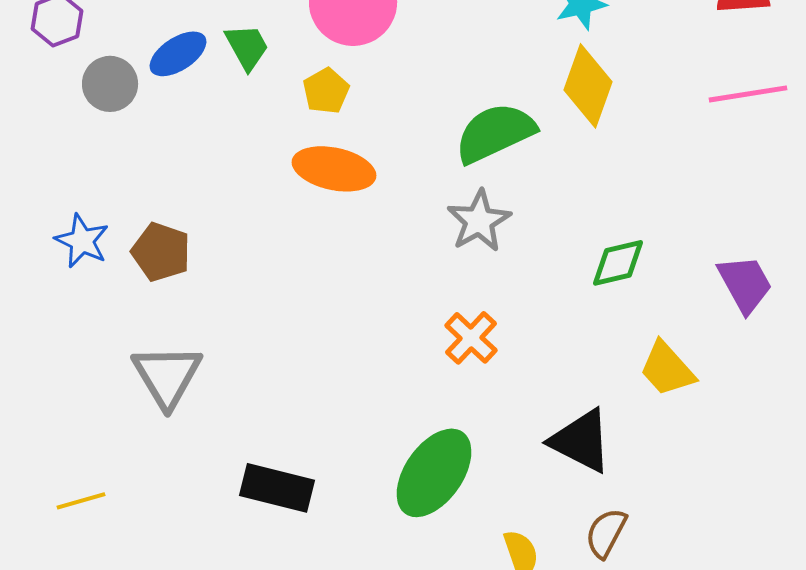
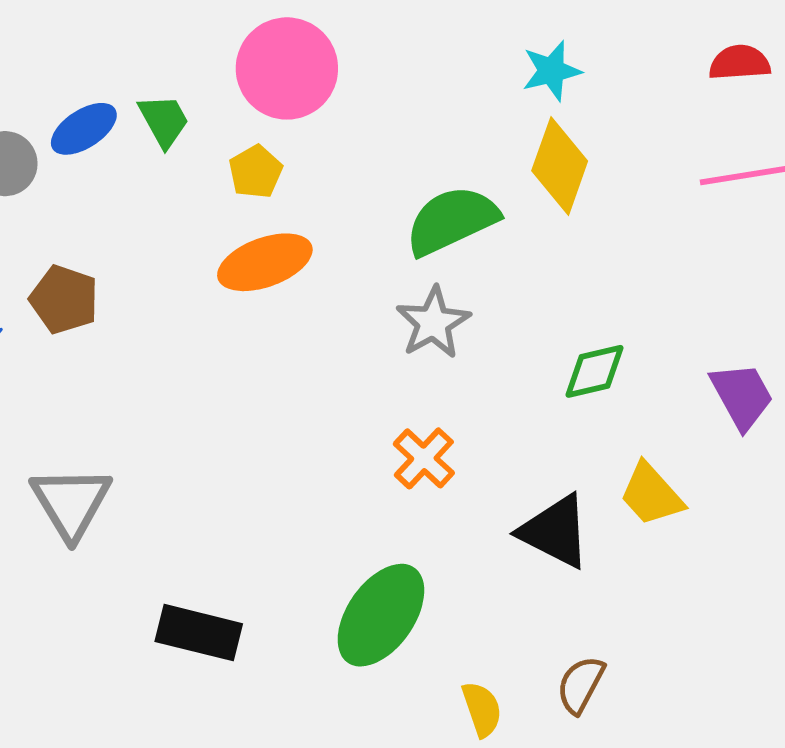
orange ellipse: (334, 169) -> (265, 262), turned -32
brown pentagon: (161, 252) -> (64, 299), moved
black triangle: (581, 441) -> (555, 532), moved

